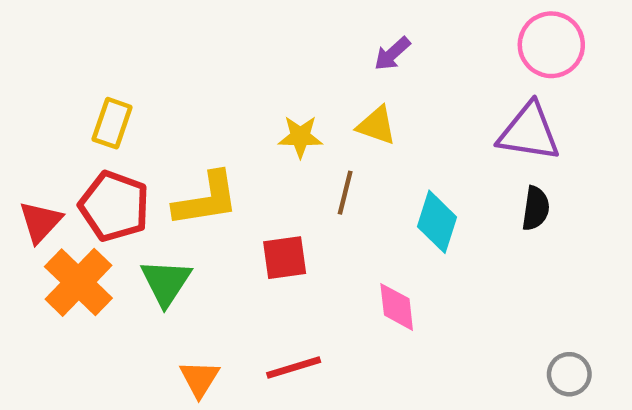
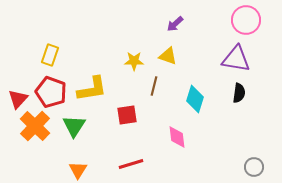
orange triangle: (199, 379) -> (78, 170), moved

